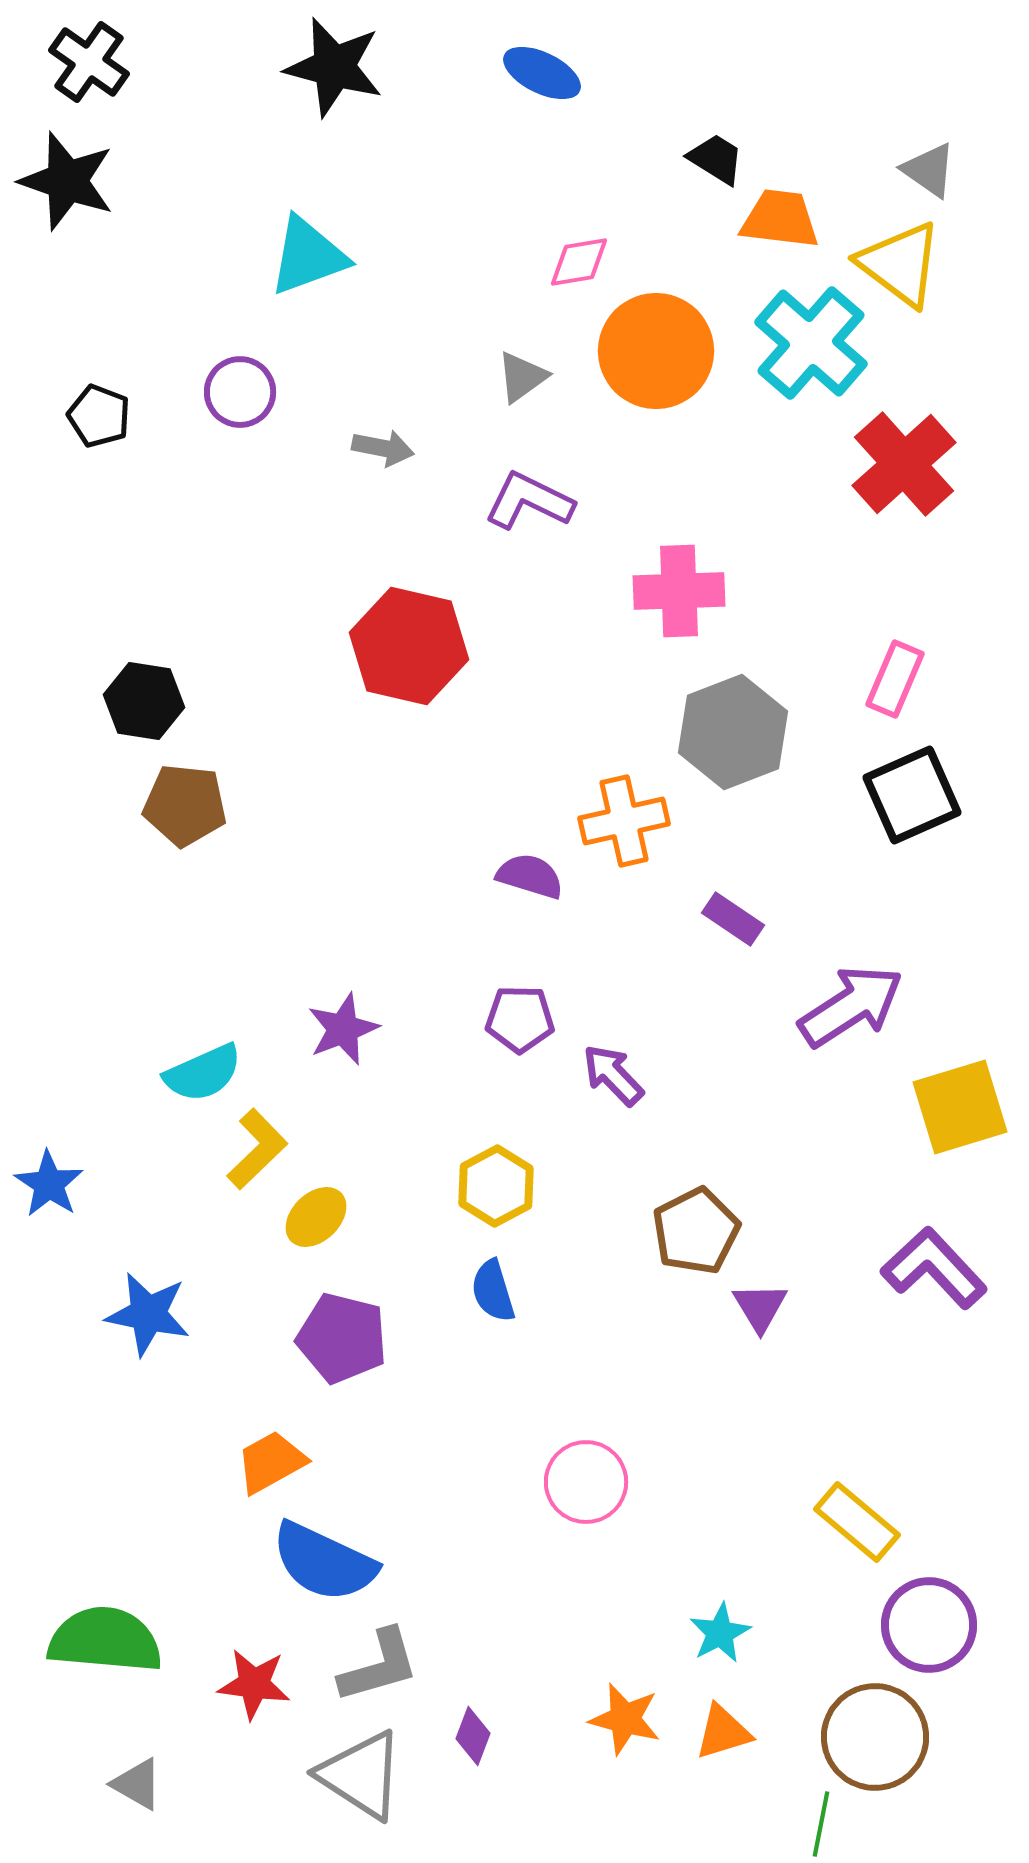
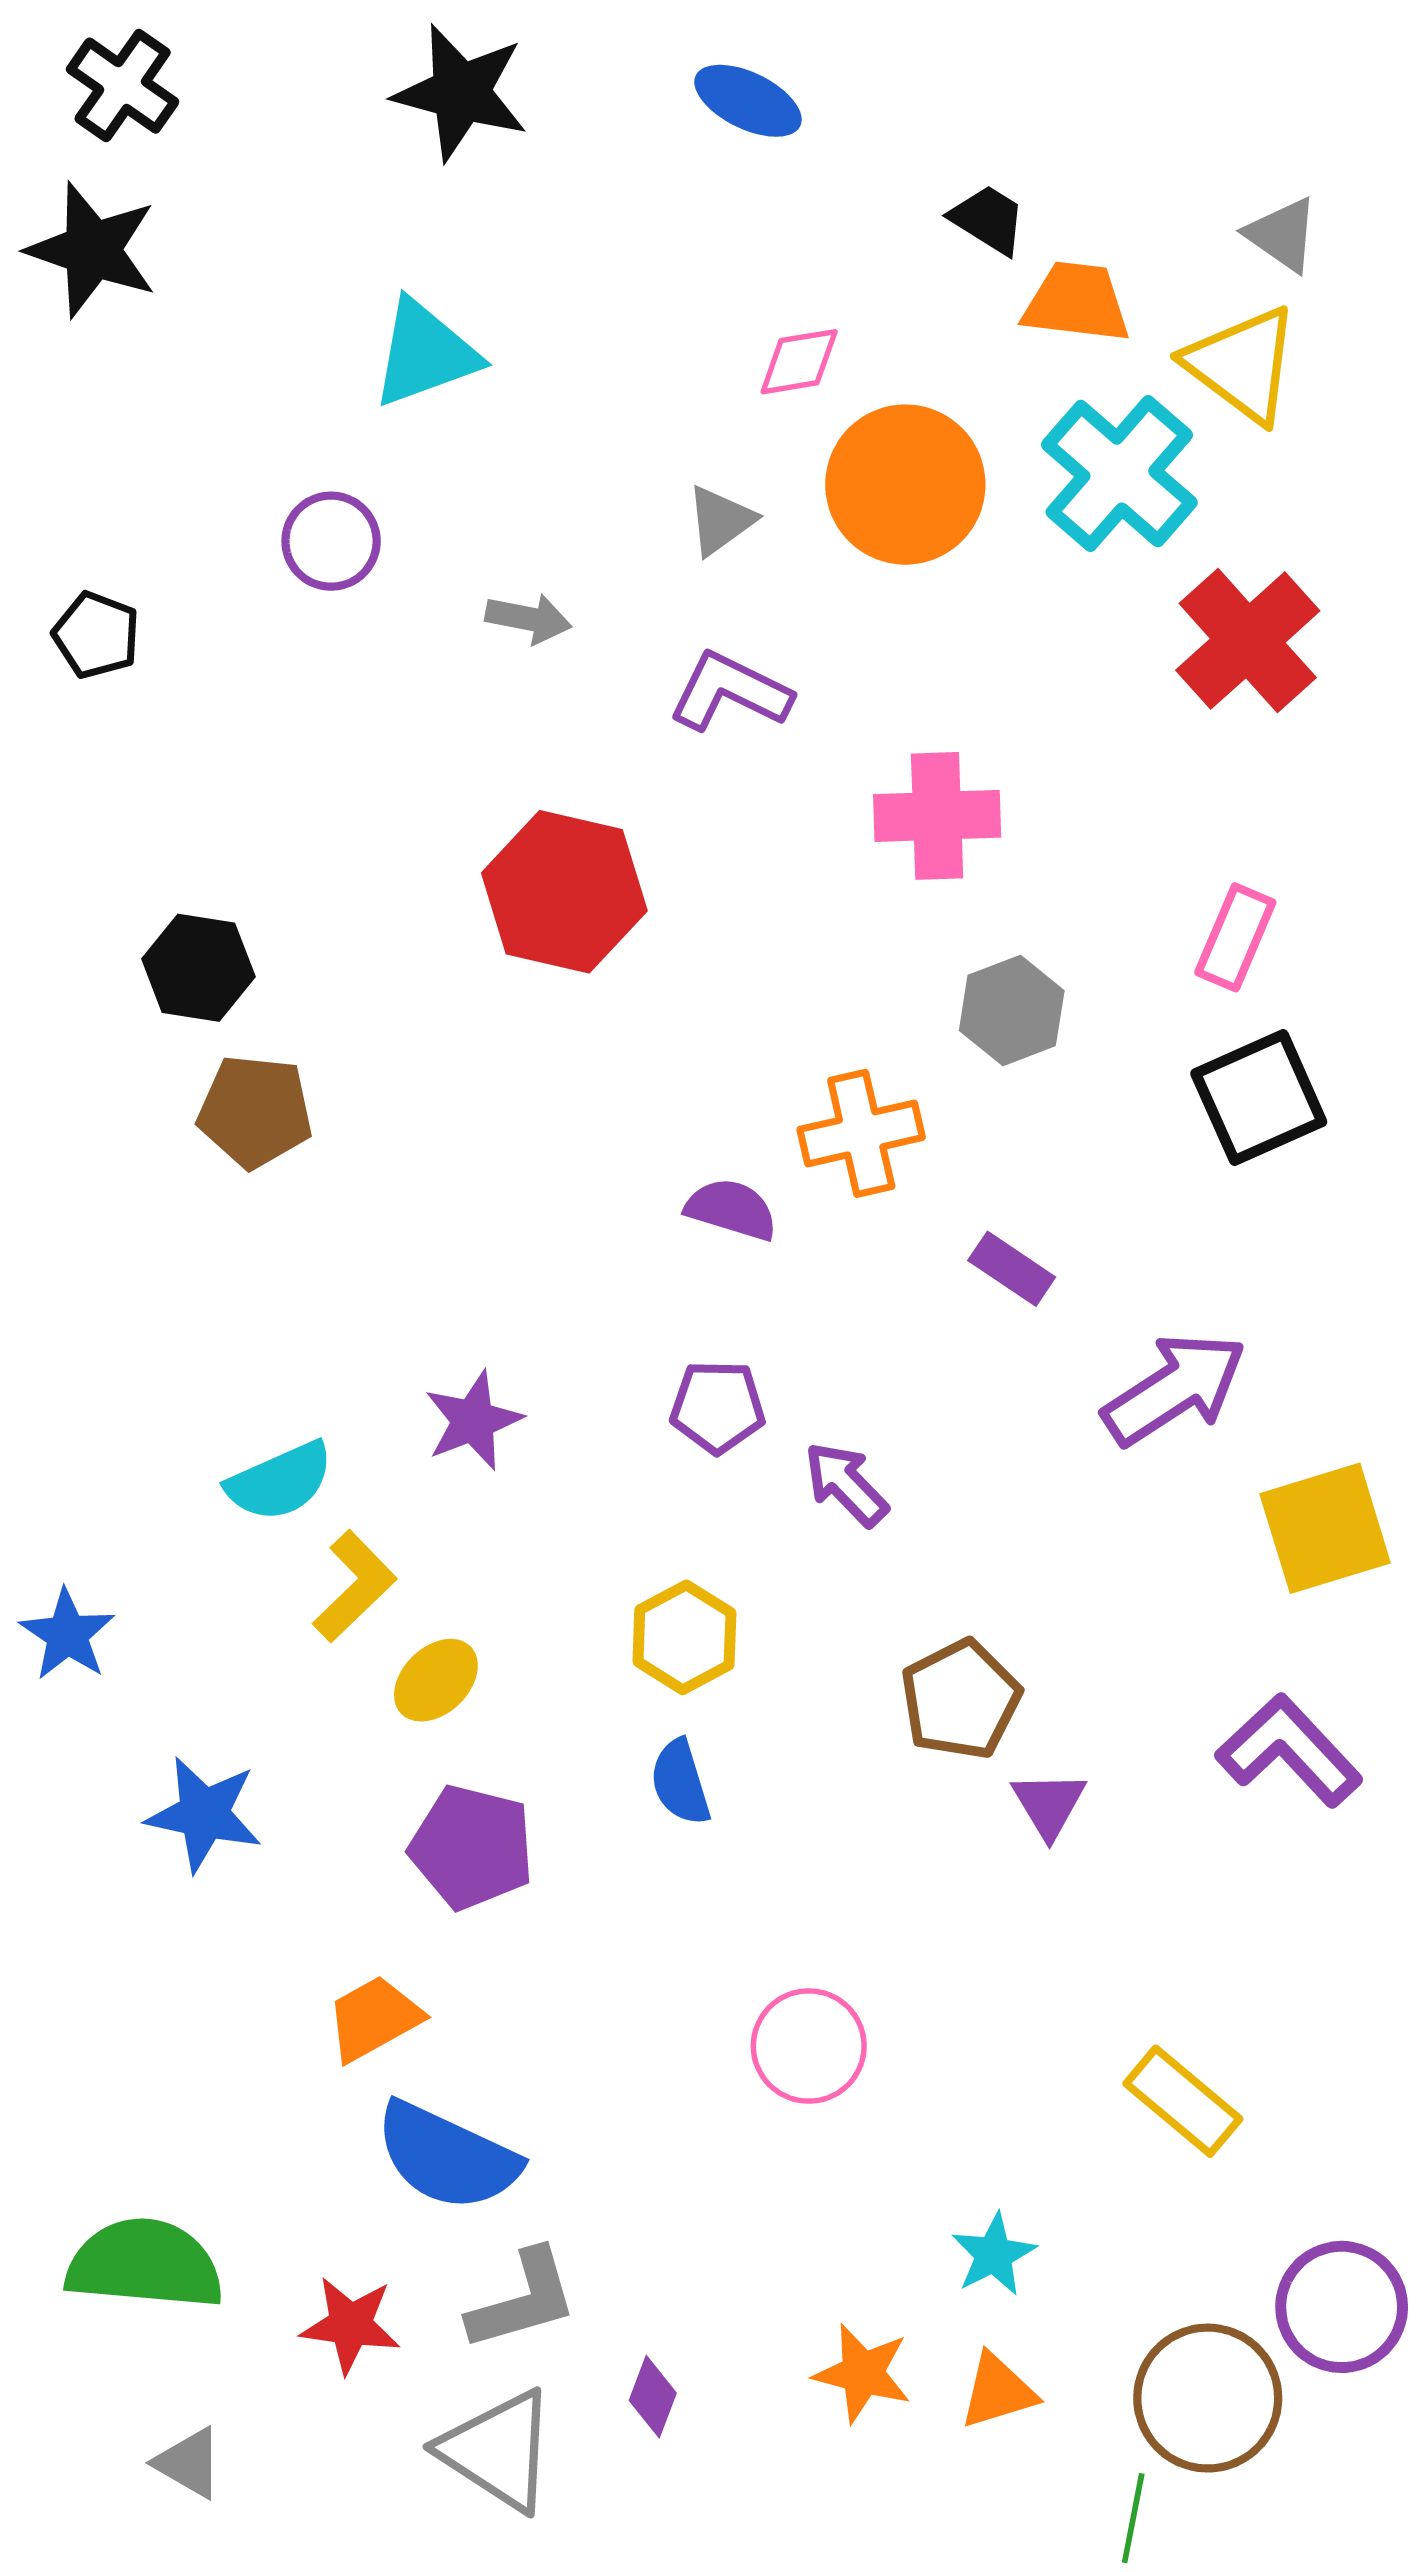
black pentagon: (99, 416) -> (96, 635), moved
gray hexagon: (733, 732) -> (1012, 1011), size x0.7
purple circle: (929, 1625) -> (1342, 2307), moved

